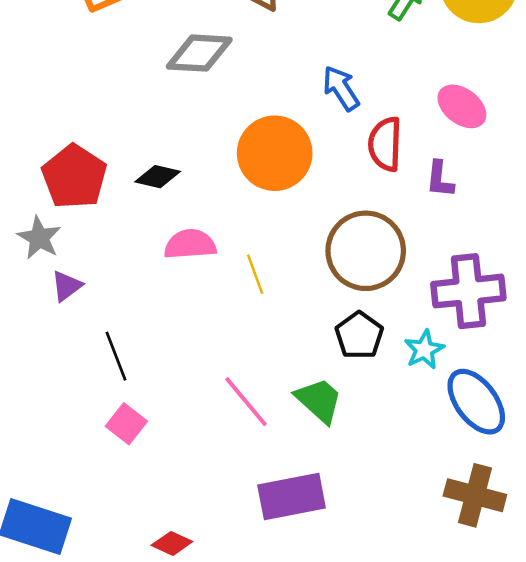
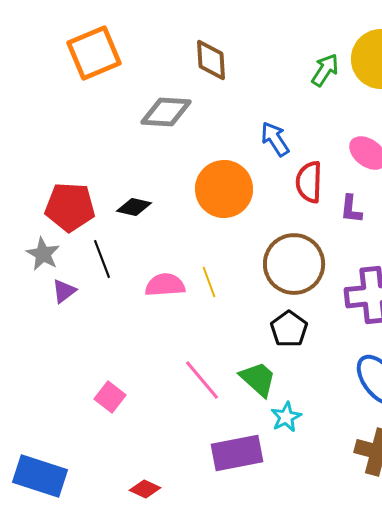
red pentagon: (74, 177) -> (70, 207), turned -30
pink semicircle: (190, 244) -> (165, 285), moved
cyan star: (424, 350) -> (286, 417), moved
black line: (116, 356) -> (102, 259), moved

